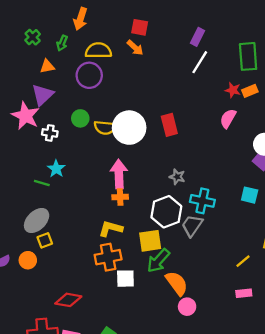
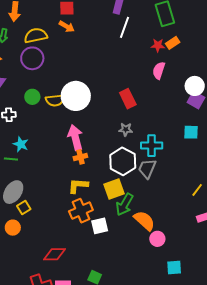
red rectangle: (169, 125) -> (128, 99), moved

